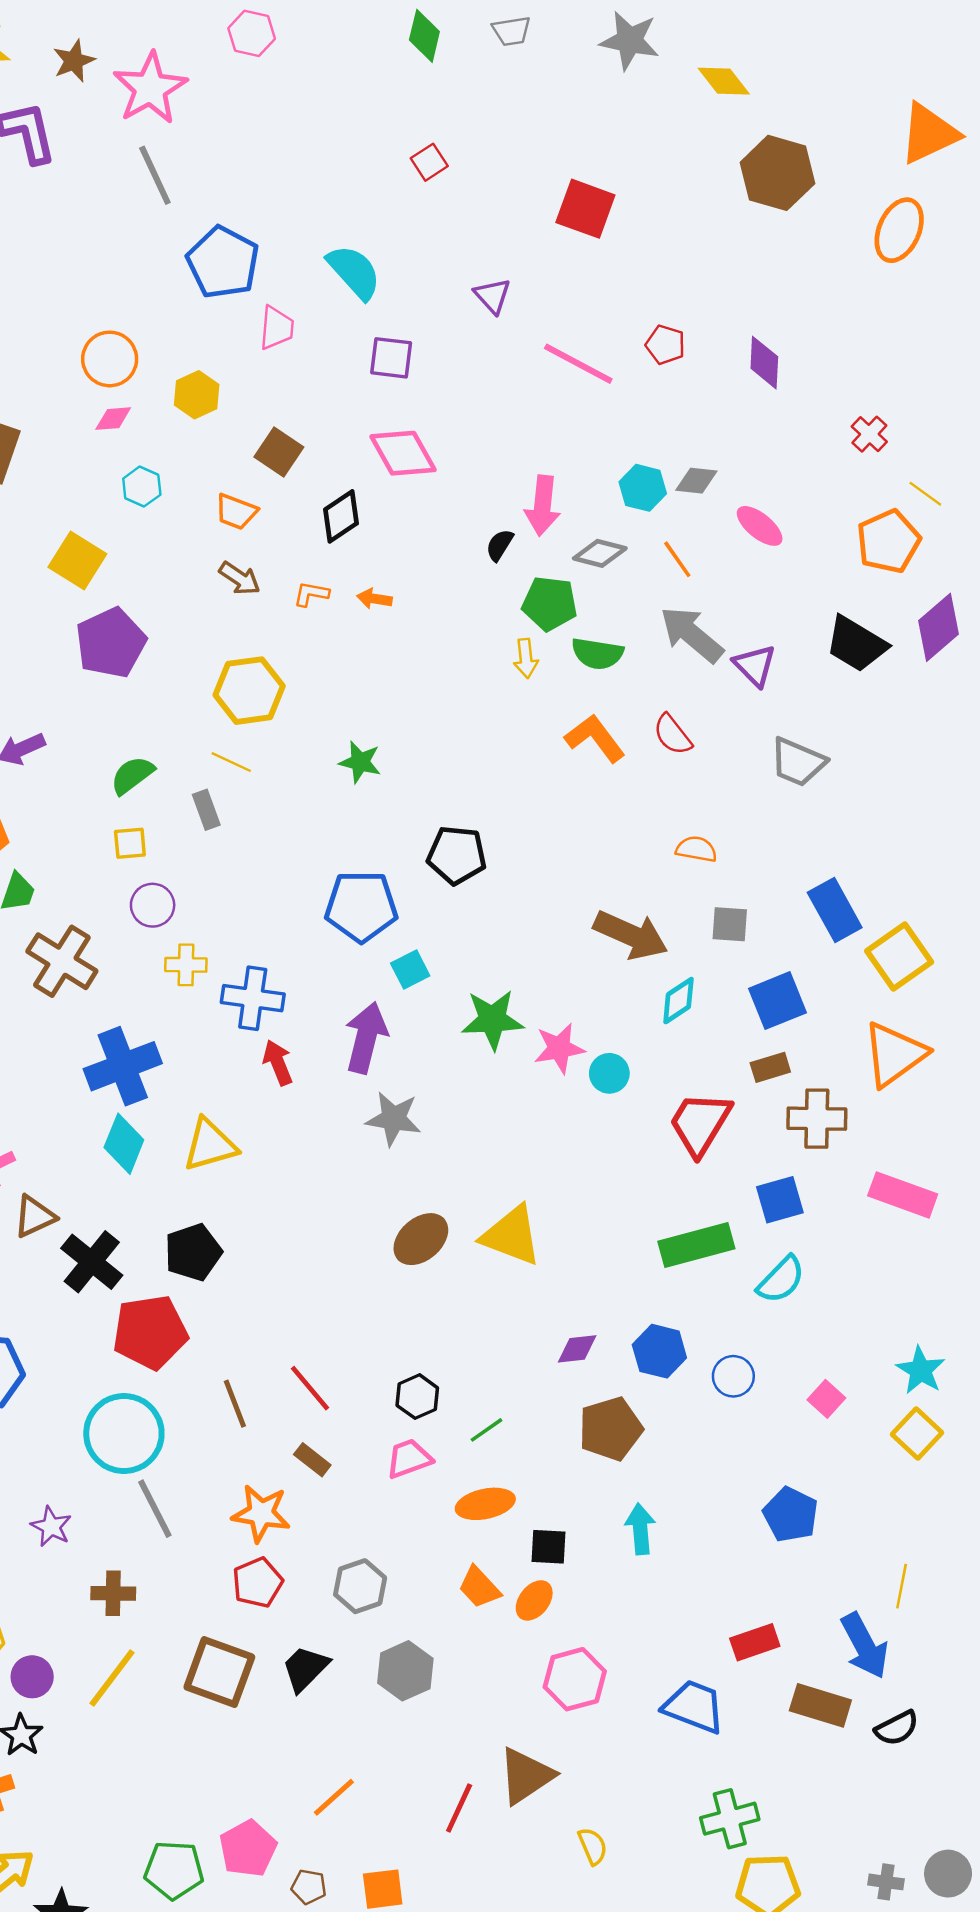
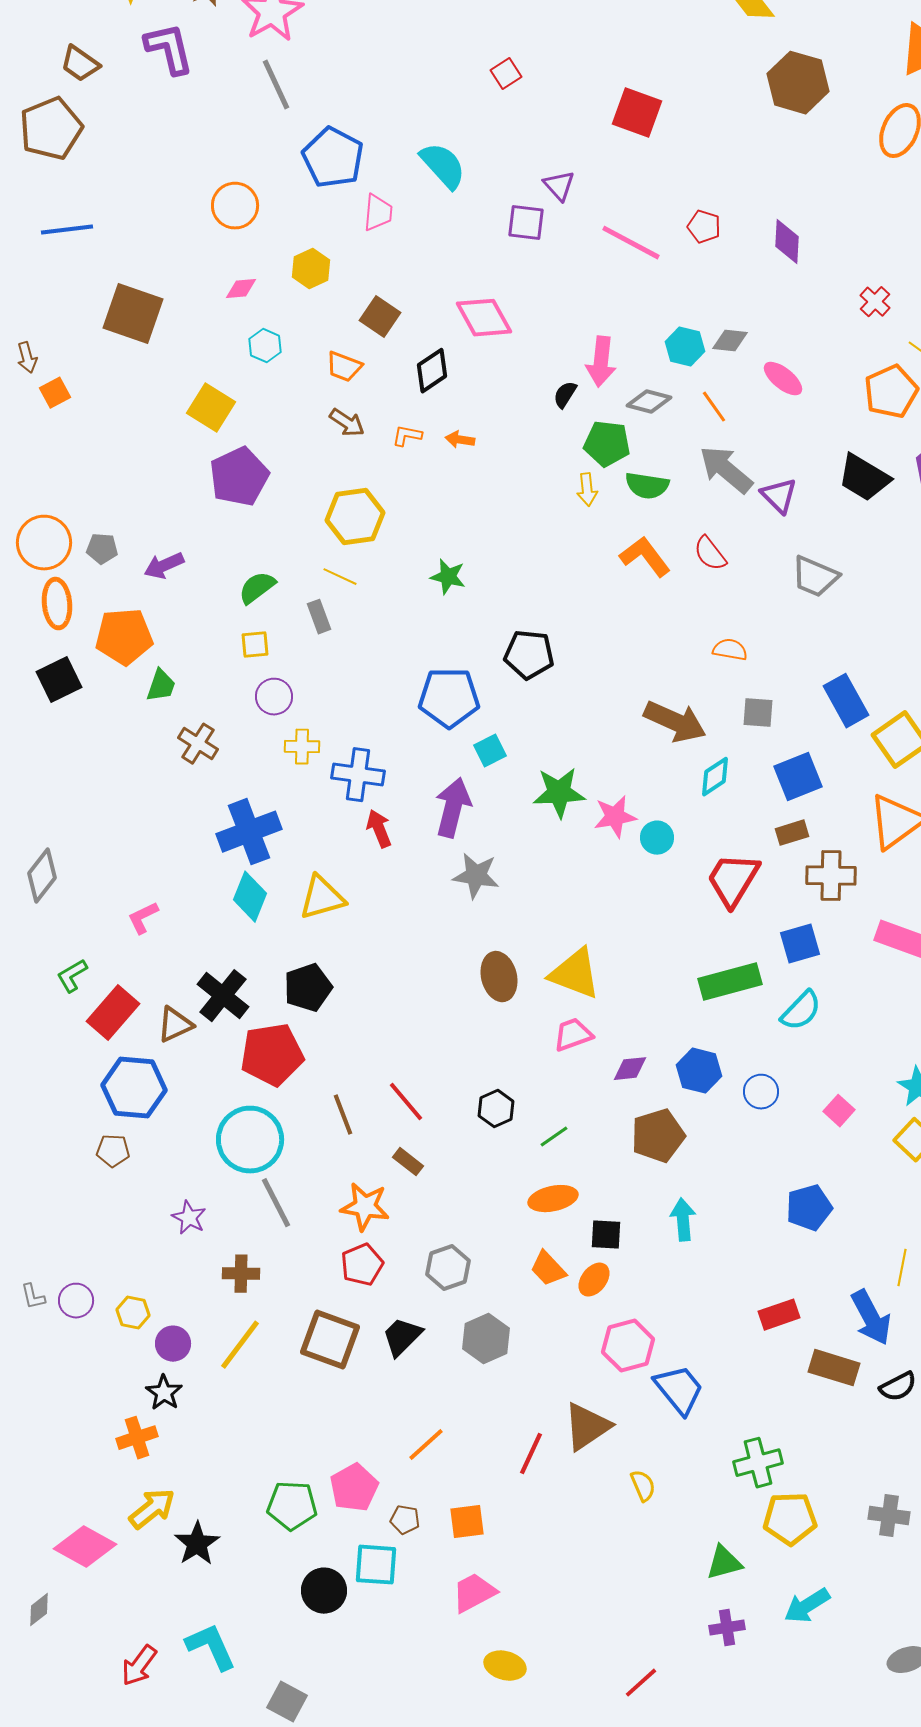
purple square: (391, 358) -> (526, 223), moved
orange circle: (110, 359) -> (235, 206), moved
brown cross: (62, 961) -> (198, 744), size x0.7
brown triangle: (34, 1216) -> (175, 1025), moved
brown ellipse: (421, 1239) -> (499, 977), turned -63
pink trapezoid: (409, 1459) -> (573, 1035), moved
blue pentagon: (791, 1515) -> (809, 1208), turned 30
blue trapezoid: (694, 1707) -> (679, 1390), moved, turned 30
gray cross: (886, 1882) -> (889, 1516), size x1.4

